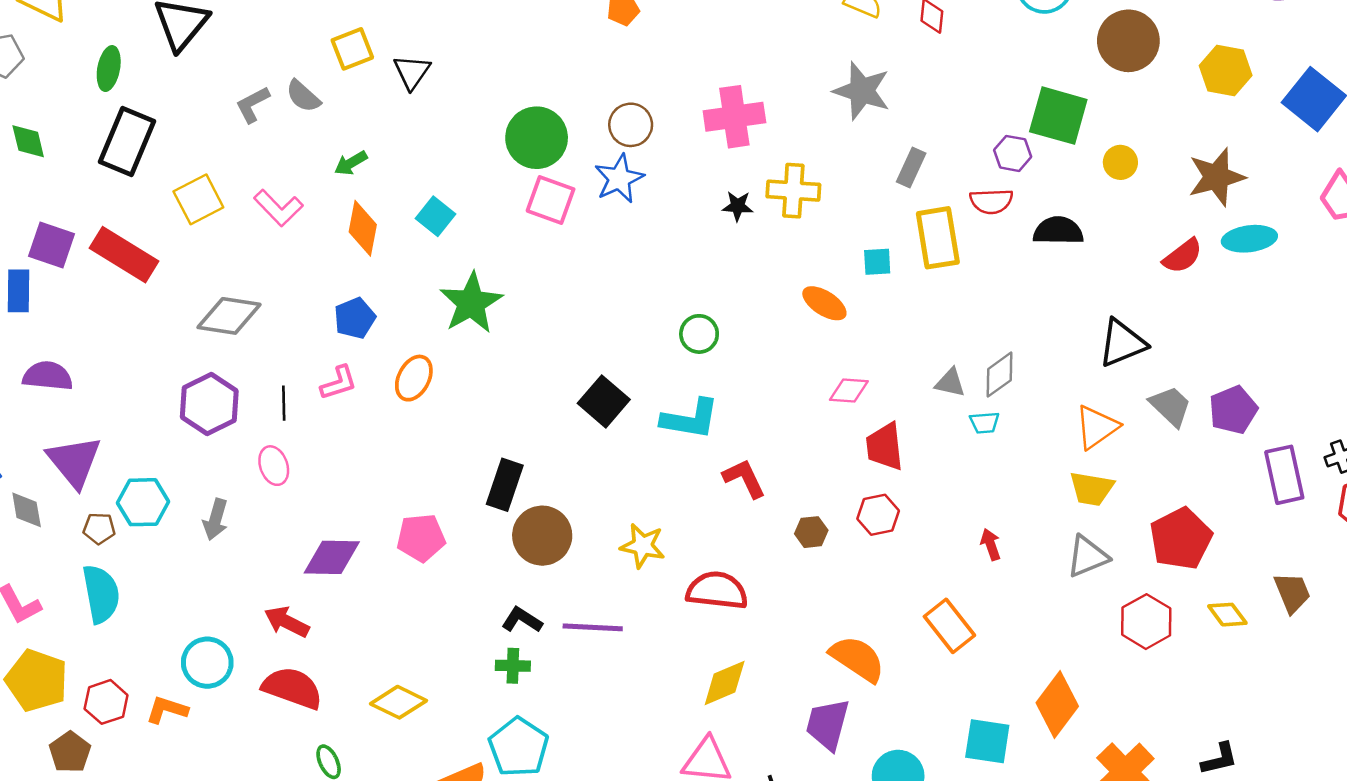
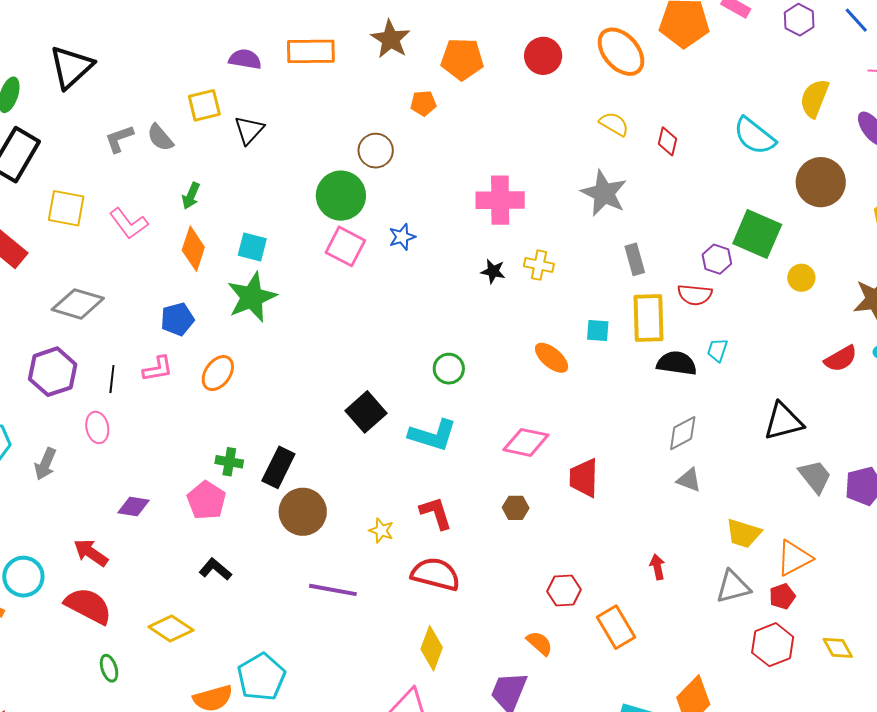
brown circle: (631, 125) -> (376, 151), moved
green arrow: (351, 163) -> (191, 196), turned -44
gray rectangle: (911, 168) -> (635, 259), turned -48
blue star: (619, 179) -> (402, 237), size x0.7
yellow cross: (793, 191) -> (539, 265), size x0.7
yellow square: (198, 199) -> (66, 208), turned 30
cyan square: (435, 216) -> (252, 247), turned -32
black semicircle: (1058, 231) -> (677, 363), moved
green star: (471, 303) -> (252, 297), moved
gray triangle: (950, 383) -> (689, 480), moved
pink diamond: (849, 390) -> (526, 442), moved, size x1.4
cyan trapezoid: (985, 423) -> (717, 350), moved, turned 105
orange triangle: (1097, 427) -> (794, 558), moved
red L-shape: (744, 478) -> (436, 513), moved
red hexagon: (878, 515) -> (564, 590), moved
brown hexagon: (811, 532) -> (516, 508), moved
pink pentagon: (421, 538) -> (206, 500), turned 30
red pentagon: (1181, 539) -> (782, 596), moved, size x0.5
yellow star: (643, 546) -> (381, 531), size x0.7
purple diamond: (332, 557) -> (134, 506), size x0.7
black L-shape: (522, 620) -> (215, 569), moved
orange semicircle: (857, 659) -> (539, 643), size x0.6
green cross: (513, 666) -> (229, 462), moved
yellow diamond: (725, 683) -> (432, 648), turned -54

